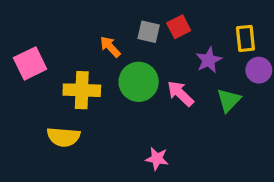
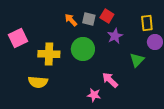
red square: (179, 27) -> (107, 16), turned -32
orange arrow: (110, 47) -> (71, 20), moved
purple star: (209, 60) -> (115, 36), moved
pink arrow: (180, 94) -> (110, 80), moved

